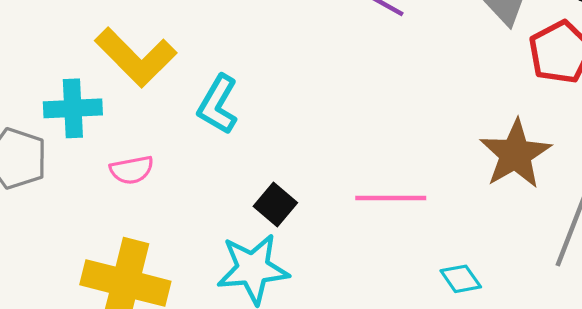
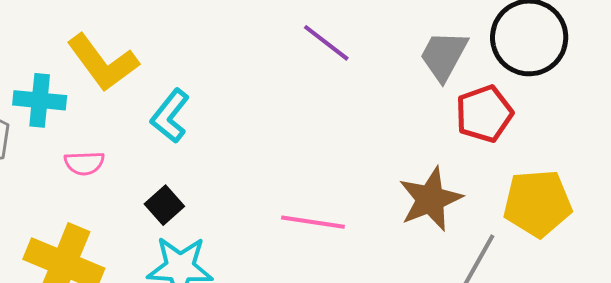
black square: (275, 204) -> (164, 205), moved

